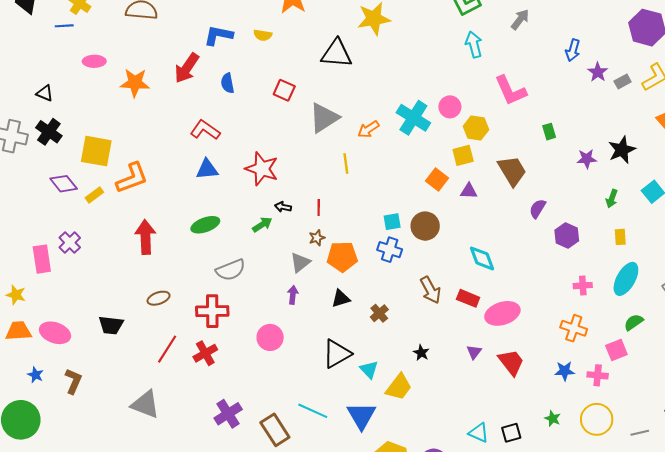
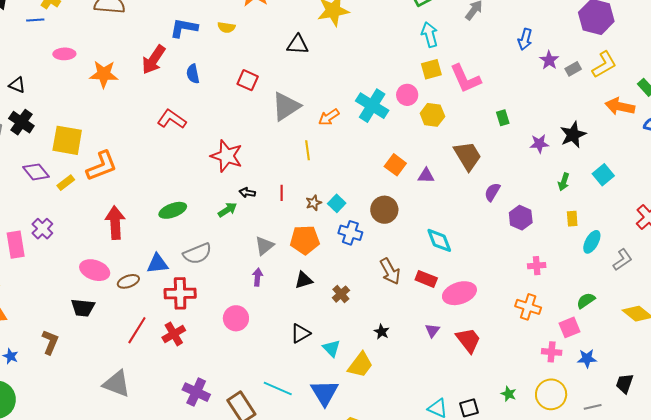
black triangle: (337, 54) -> (298, 44), size x0.7
yellow square: (463, 155) -> (431, 69), moved
blue triangle: (207, 169) -> (157, 264), moved
cyan square: (392, 222) -> (337, 203), moved, turned -36
brown star: (317, 238) -> (314, 203), moved
cyan ellipse: (626, 279) -> (592, 242), moved, size x0.7
pink ellipse: (55, 333) -> (95, 270), moved
black triangle: (337, 354) -> (300, 333), size x0.7
blue star: (565, 371) -> (587, 358), moved
brown L-shape: (73, 381) -> (50, 342), moved
purple cross: (228, 414) -> (196, 392), turned -32

